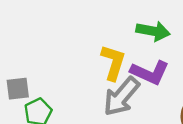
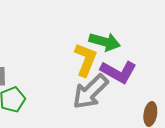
green arrow: (153, 31) -> (105, 42), moved

